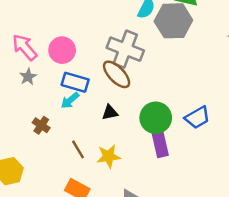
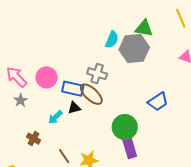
gray cross: (125, 49) -> (97, 74), size x0.7
blue rectangle: (75, 82) -> (73, 89), moved
black triangle: (110, 112) -> (74, 108), moved
blue trapezoid: (197, 117) -> (158, 102), moved

